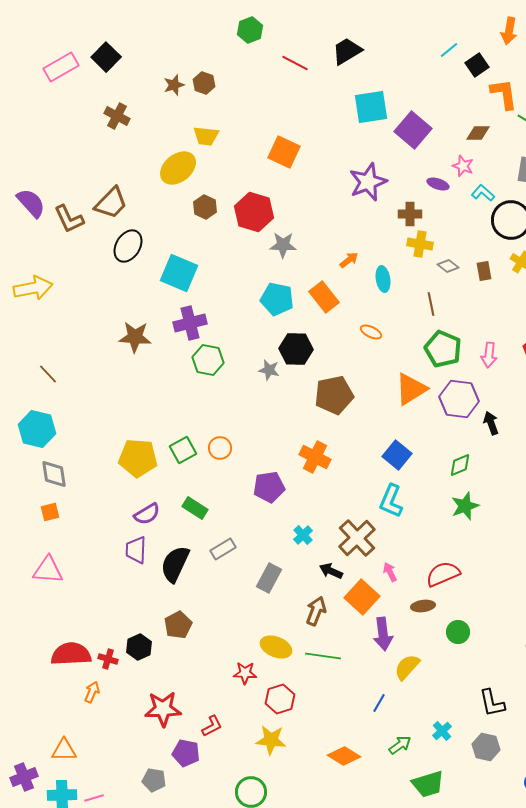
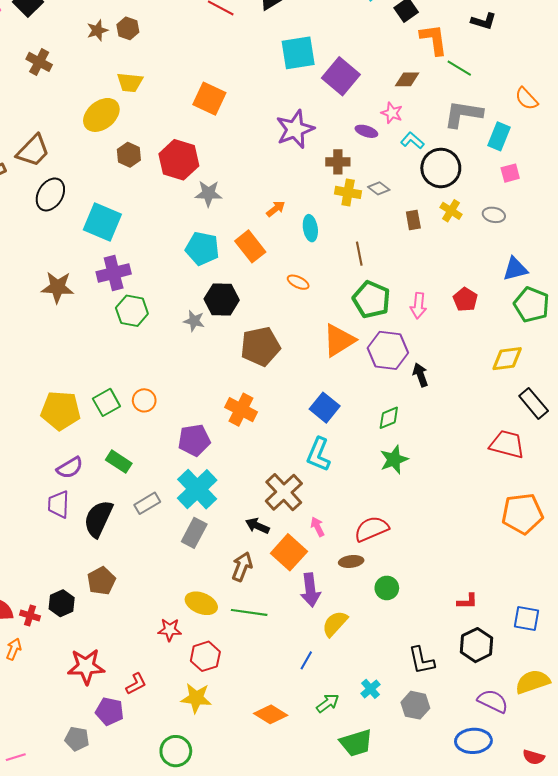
gray diamond: (448, 266) -> (379, 188), moved
cyan cross: (303, 535) -> (197, 489), moved, size x2.0

